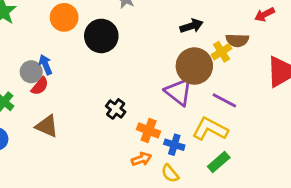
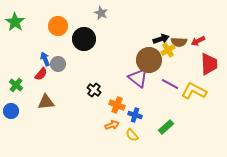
red arrow: (264, 15) -> (198, 41), moved
black arrow: (191, 26) -> (161, 39), moved
gray circle: (31, 72) -> (58, 64), moved
brown triangle: (47, 126) -> (46, 102), turned -30
yellow L-shape: (210, 129) -> (194, 91), moved

